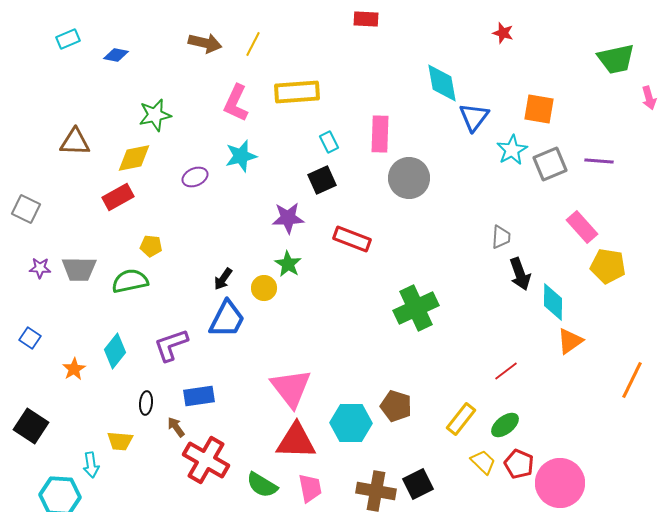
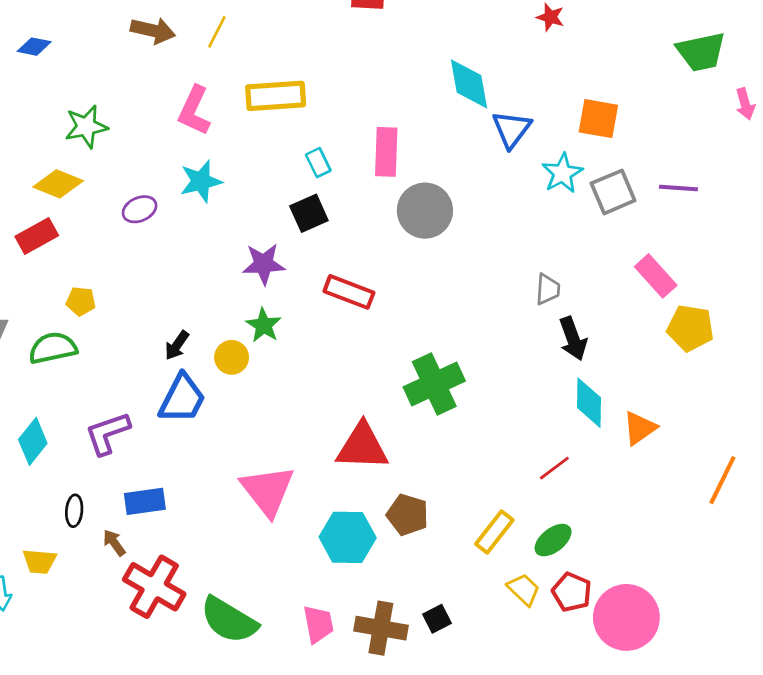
yellow diamond: (134, 158) -> (58, 184), turned 33
cyan diamond: (553, 302) -> (589, 403), moved
red triangle: (296, 441) -> (362, 447), moved
black square: (418, 484) -> (437, 619), size x0.7
green semicircle: (262, 485) -> (229, 620), size x1.4
pink trapezoid: (310, 488) -> (318, 624), moved

